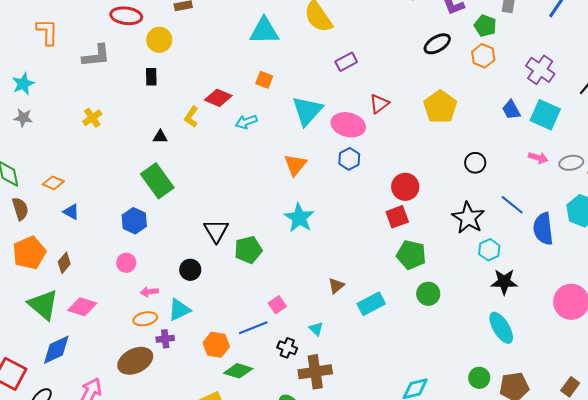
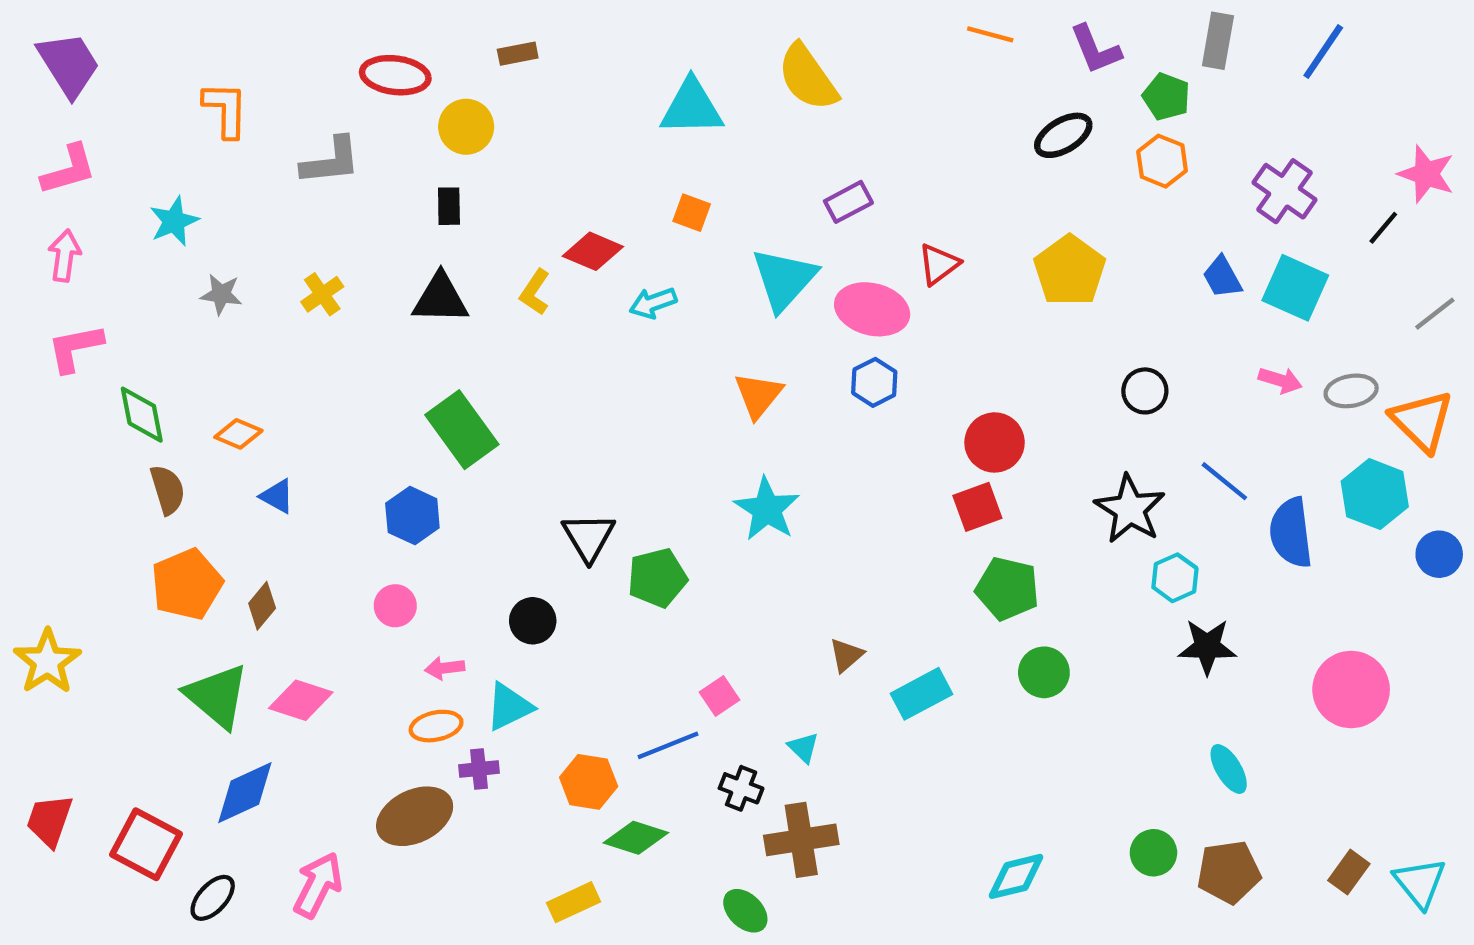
purple rectangle: (346, 62) -> (848, 202), moved
gray star: (23, 118) -> (221, 294), moved
black triangle: (160, 137) -> (440, 299), moved, size x1.8
cyan ellipse: (501, 328) -> (1229, 769), moved, size x0.7

